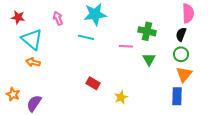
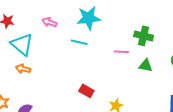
pink arrow: (58, 18) -> (49, 22), turned -48
green triangle: (149, 59) -> (146, 66), turned -48

